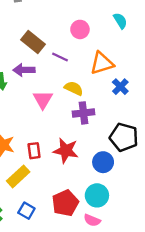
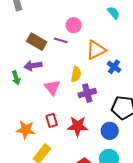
cyan semicircle: (120, 21) -> (113, 13), moved
purple line: (60, 57) -> (61, 40), moved
yellow semicircle: (74, 88) -> (76, 74), turned 84
red rectangle: (34, 151) -> (52, 120), moved

